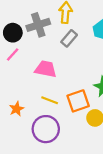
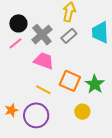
gray cross: (38, 25) -> (42, 35), moved, turned -30
orange square: (78, 101) -> (70, 81), moved, turned 35
orange star: (17, 109) -> (11, 110), moved

